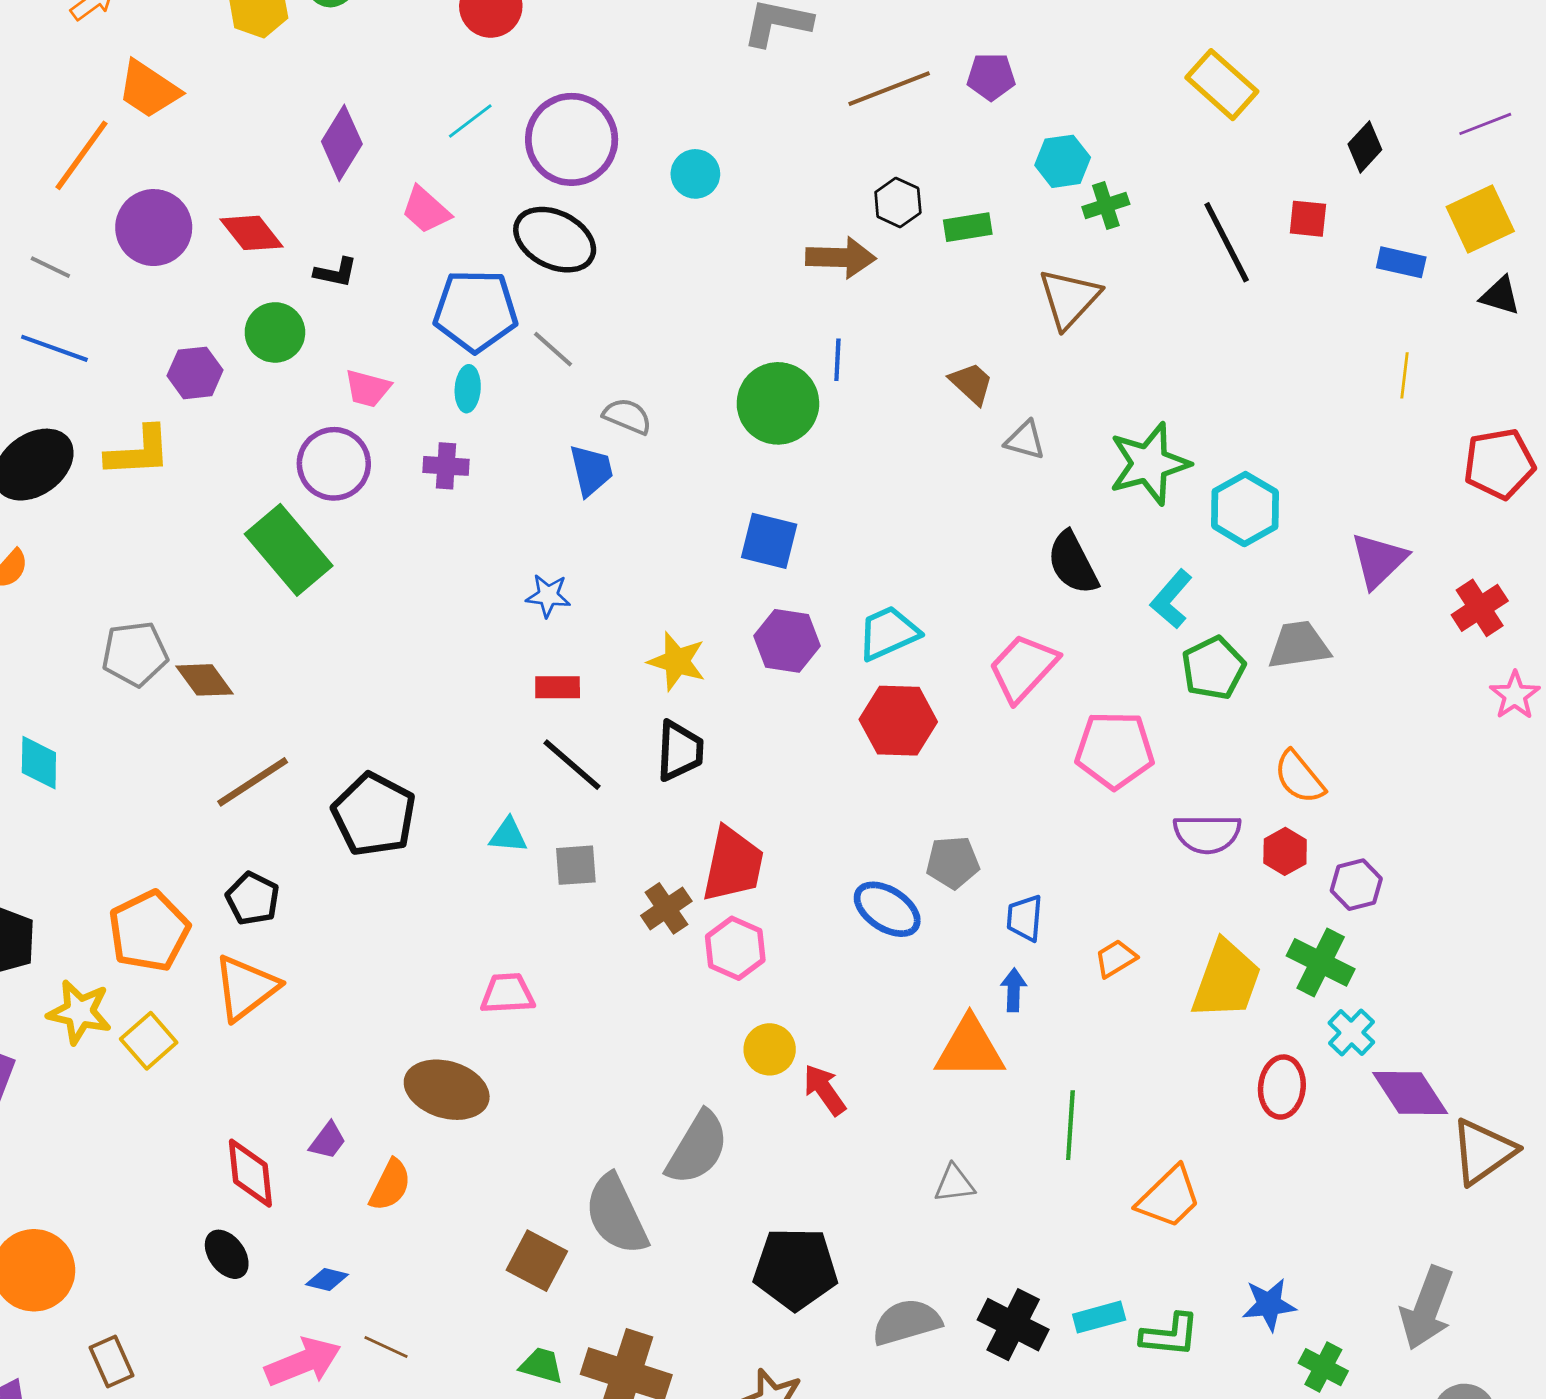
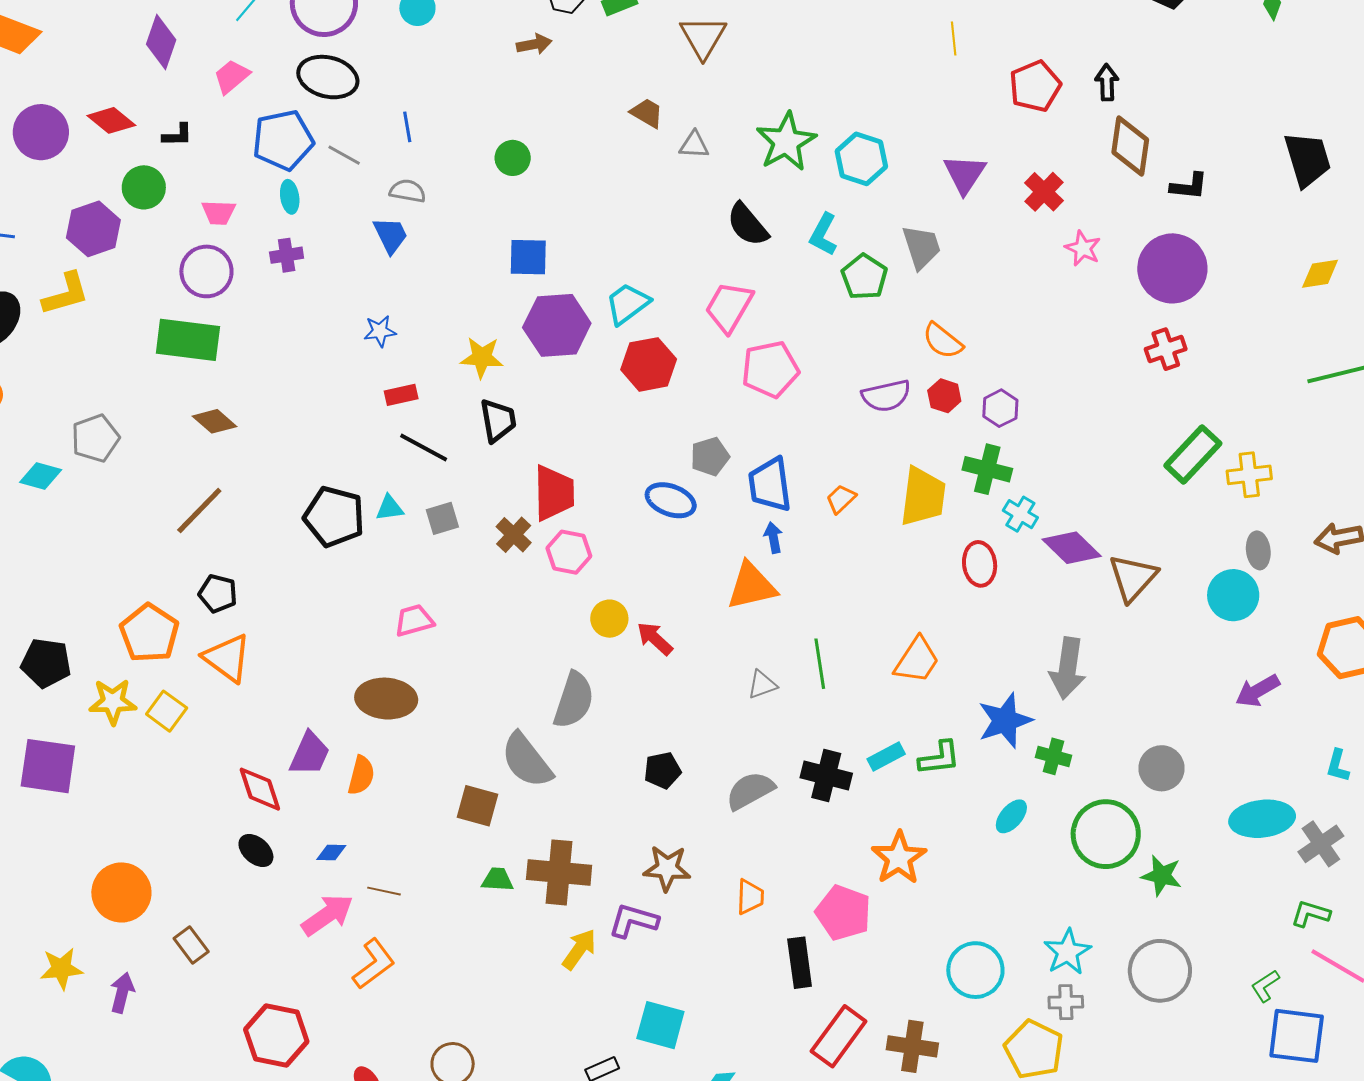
pink trapezoid: (426, 210) -> (232, 76), turned 111
brown arrow: (841, 258) -> (534, 44), size x0.7
blue line: (837, 360) -> (407, 127), moved
purple hexagon: (195, 373) -> (93, 229), size x1.4
green circle: (778, 403) -> (513, 158), size x0.6
green rectangle: (289, 550) -> (188, 340), turned -30
purple hexagon: (787, 641) -> (557, 325), size x1.4
gray trapezoid: (1299, 645) -> (921, 247), turned 93
brown diamond: (205, 680) -> (214, 421), moved
pink pentagon: (1115, 750) -> (770, 369), moved
cyan diamond: (39, 763) -> (41, 476), moved, turned -63
black pentagon: (374, 815) -> (334, 517), moved
blue trapezoid: (1025, 918) -> (770, 485), size x1.6
orange triangle: (246, 988) -> (227, 658), turned -34
green line: (1070, 1125) -> (820, 664), moved
purple trapezoid: (328, 1141) -> (310, 754), size x1.6
black pentagon: (795, 1269) -> (663, 770), size x0.6
blue star: (1269, 1305) -> (1005, 721), size x1.4
gray arrow: (1427, 1308) -> (1068, 668), moved

